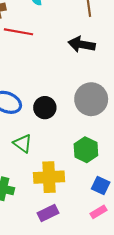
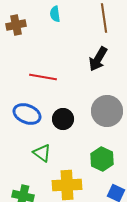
red line: (18, 32) -> (43, 77), moved
black arrow: (82, 44) -> (98, 59), turned -70

